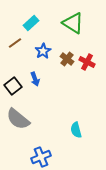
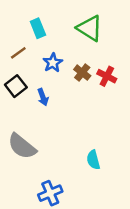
cyan rectangle: (31, 23) -> (38, 28), turned -70
black square: (13, 86) -> (16, 86), moved

